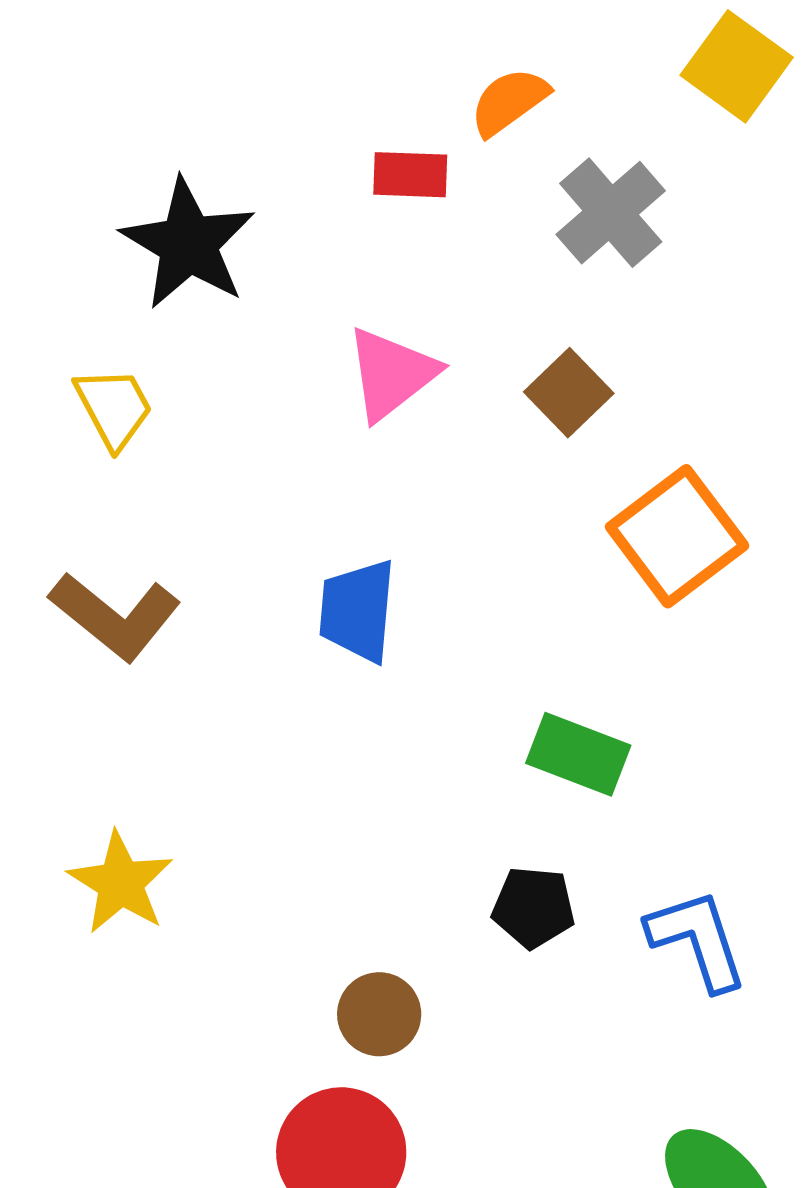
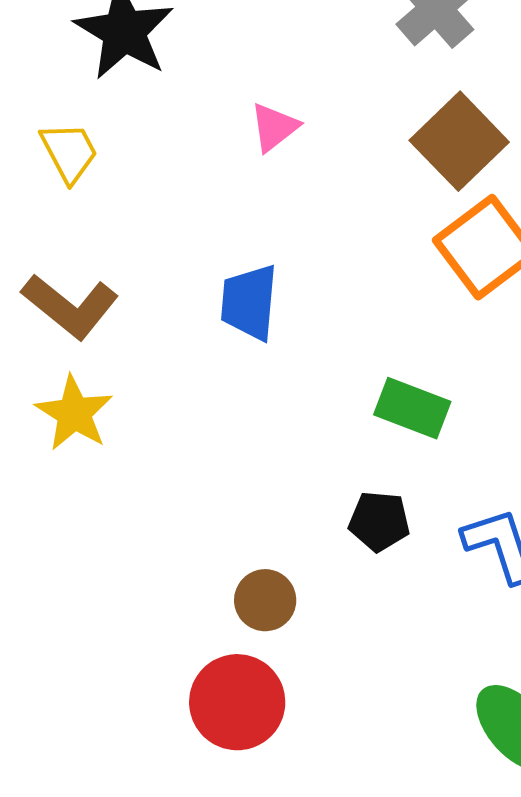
pink triangle: (391, 374) -> (274, 127), size x0.7
brown square: (569, 393) -> (459, 141), moved, size x1.5
yellow star: (121, 883) -> (74, 413), moved

